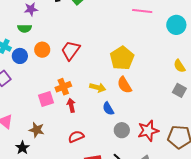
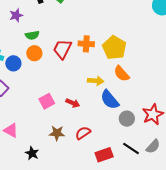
green semicircle: (25, 28) -> (32, 35), moved
orange cross: (63, 87) -> (86, 44), moved, turned 35
red arrow: (71, 105) -> (73, 103), turned 136
blue semicircle: (108, 109) -> (110, 100), size x1.5
brown star: (37, 130) -> (57, 133), moved

